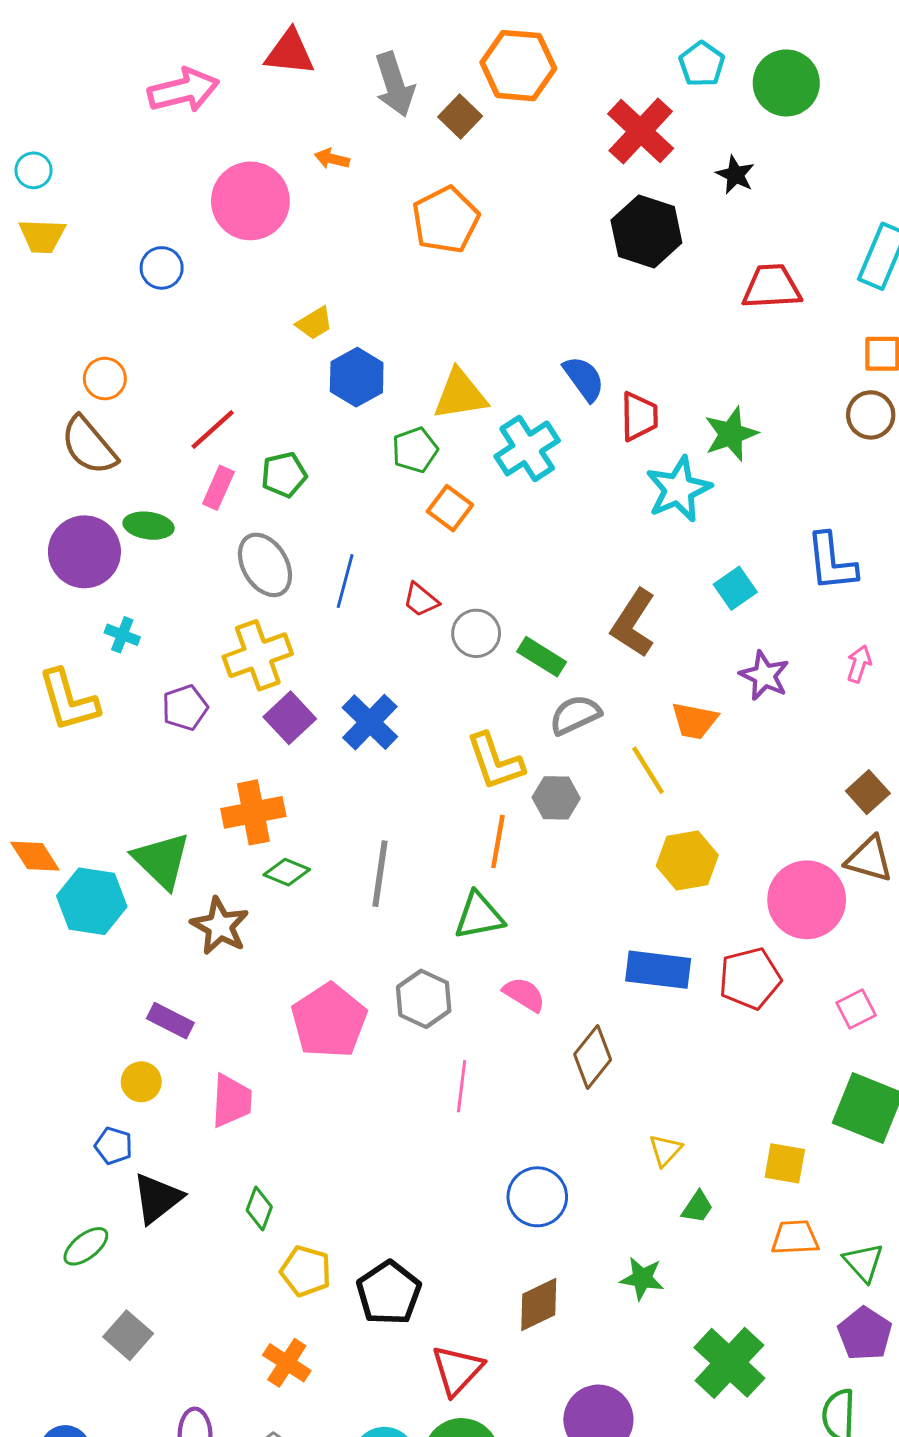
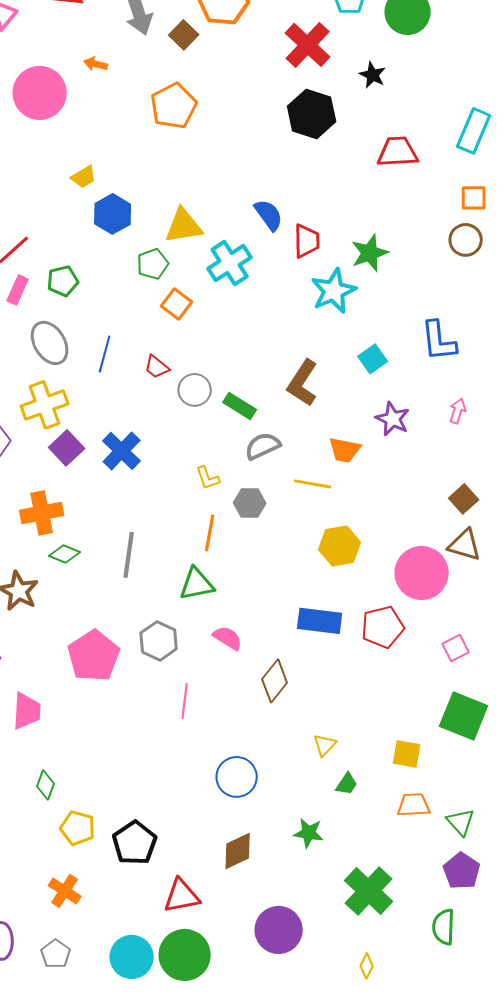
yellow L-shape: (495, 761) -> (208, 478), size x0.6
yellow line: (648, 770) -> (313, 484), turned -48
red triangle: (457, 1370) -> (182, 896), turned 36

